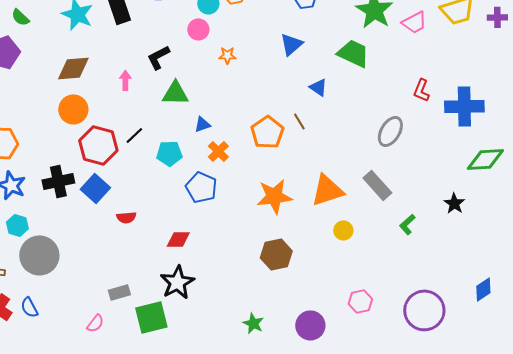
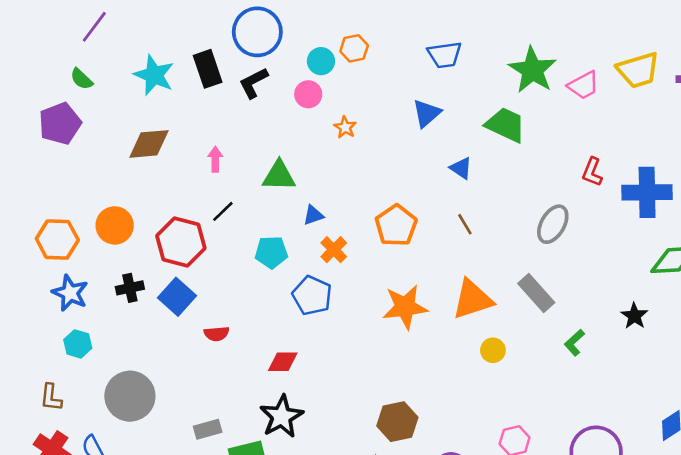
orange star: (227, 55) -> (345, 127), turned 30
black L-shape: (158, 57) -> (253, 83), moved
orange circle: (73, 109) -> (115, 225), moved
brown line: (299, 121) -> (465, 224), moved
black line: (134, 135) -> (223, 211), moved
black cross: (58, 181) -> (130, 288), size x0.7
brown hexagon: (276, 254) -> (397, 422), moved
gray circle: (39, 255) -> (130, 396), moved

